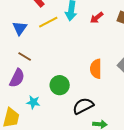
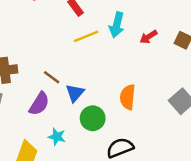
blue triangle: (20, 28) -> (75, 93), moved
orange semicircle: (96, 69) -> (128, 97), moved

